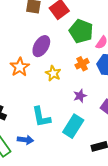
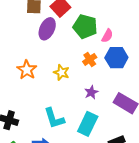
purple ellipse: (41, 46) -> (47, 29), moved

